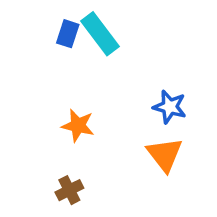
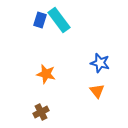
orange triangle: (165, 154) -> (97, 91), size x0.7

